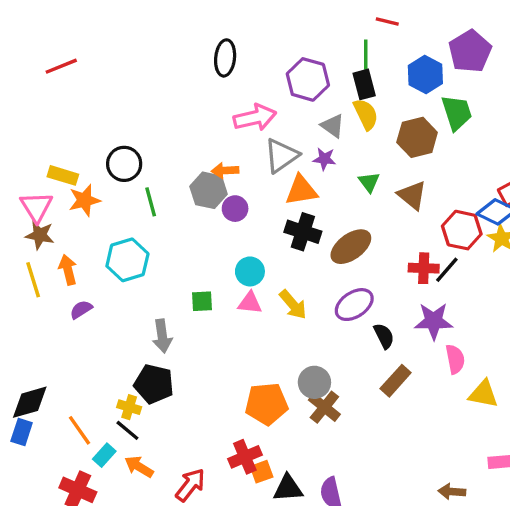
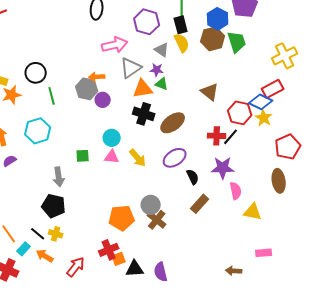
brown hexagon: (417, 137) -> (213, 39), moved
green triangle: (369, 182) -> (162, 84), moved, turned -32
yellow cross: (129, 407) -> (56, 234), moved

